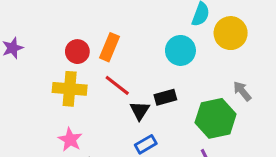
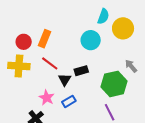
pink star: (70, 140) -> (47, 98), moved

